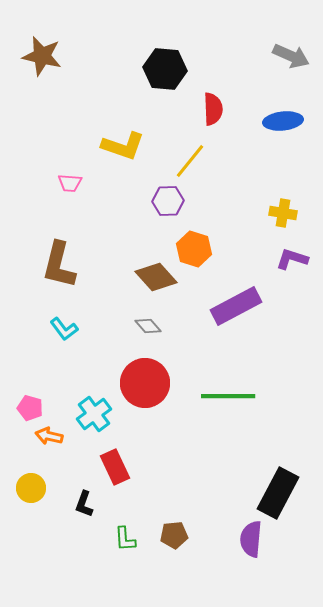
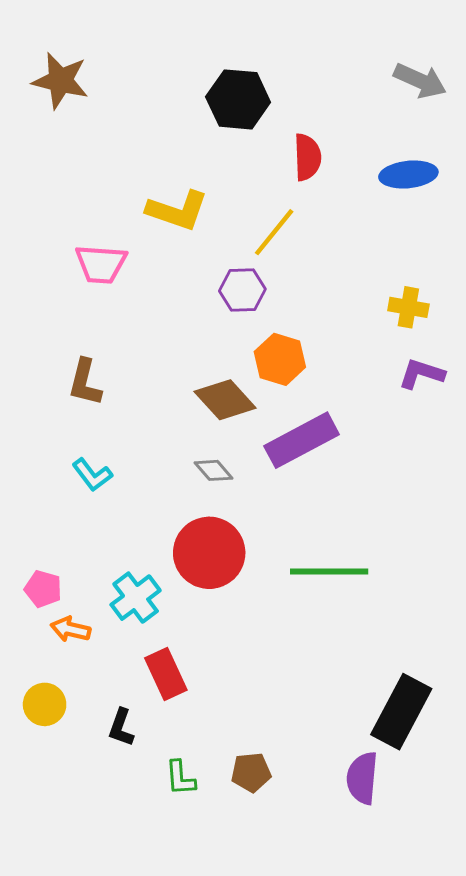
pink trapezoid: (70, 183) -> (101, 264), size x1.5
brown L-shape: (59, 265) -> (85, 382), size x0.7
purple rectangle: (236, 306) -> (302, 440), moved

